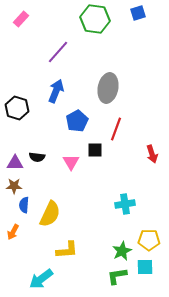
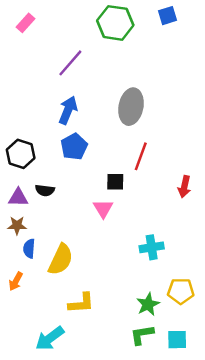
black hexagon: (17, 108) -> (21, 154), moved
blue pentagon: (77, 121) -> (74, 147), moved
red arrow: (152, 154) -> (184, 187), turned 30
pink triangle: (71, 162) -> (103, 209), moved
cyan square: (145, 267) -> (177, 340), moved

